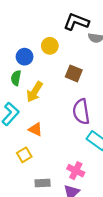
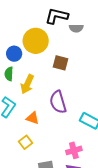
yellow circle: (50, 46) -> (36, 41), size x1.6
purple semicircle: (81, 112) -> (58, 102), moved
pink cross: (76, 171) -> (74, 150), turned -35

